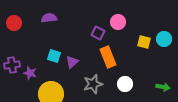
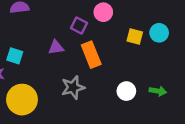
cyan square: (54, 56) -> (15, 56), moved
purple triangle: (72, 62) -> (56, 47), moved, turned 32
white circle: (125, 84) -> (126, 91), moved

